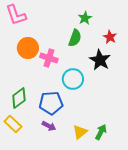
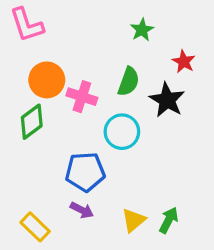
green semicircle: (75, 38) -> (129, 82), moved
green diamond: (19, 98) -> (32, 122), moved
yellow rectangle: (13, 124) -> (35, 227), moved

